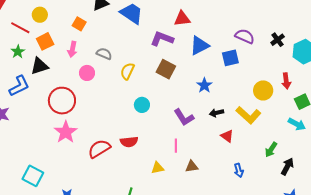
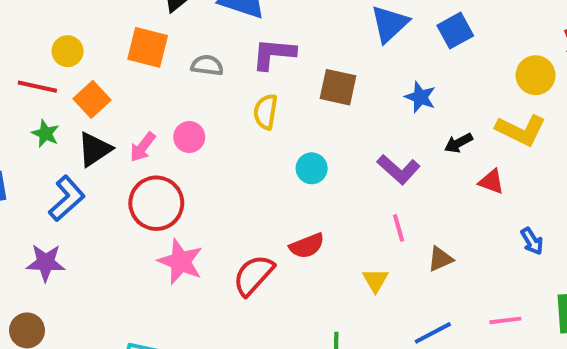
orange square: (79, 24) -> (148, 47), size x1.5
purple L-shape: (162, 39) -> (274, 54), moved
pink arrow: (72, 49) -> (143, 147), moved, turned 42
gray semicircle: (104, 54) -> (207, 65), moved
yellow triangle: (157, 168) -> (375, 280), turned -32

